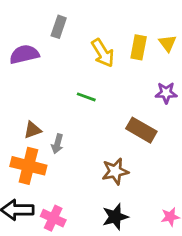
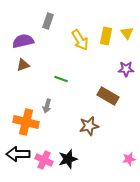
green line: (86, 97) -> (61, 79), moved
brown triangle: (33, 130) -> (23, 65), moved
black star: (115, 217) -> (68, 159), moved

